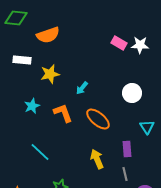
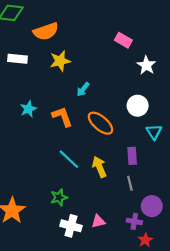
white star: (140, 45) -> (146, 65), moved, turned 30
yellow star: (50, 74) -> (60, 61), moved
white circle: (132, 93) -> (138, 106), moved
cyan line: (40, 152) -> (69, 159), moved

